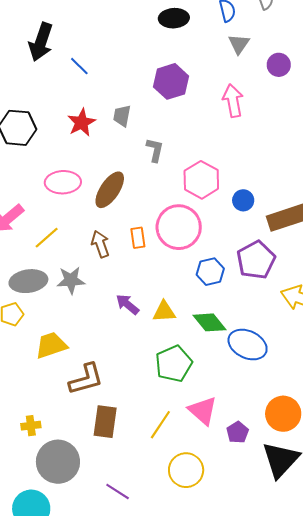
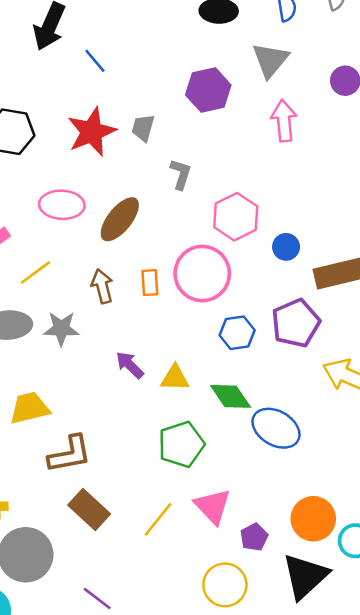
gray triangle: (239, 44) -> (270, 60), moved, size x1.4
red star: (81, 122) -> (92, 132), size x1.4
brown rectangle: (105, 422) -> (89, 509), turned -60
yellow circle: (186, 470) -> (225, 585), moved

